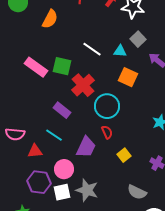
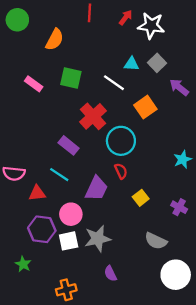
white line: (92, 49) -> (114, 83), moved
cyan triangle: (120, 51) -> (131, 64), moved
green square: (62, 66) -> (71, 78), moved
pink rectangle: (36, 67) -> (34, 84), moved, size x0.7
orange square: (128, 77) -> (145, 107), turned 30
gray star: (87, 190) -> (98, 239), turned -30

